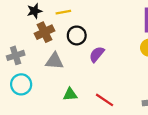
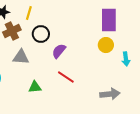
yellow line: (63, 12) -> (29, 13), turned -64
red line: (105, 100) -> (66, 77), moved

